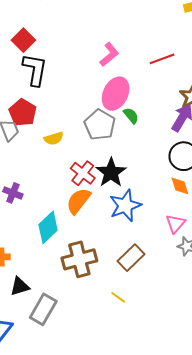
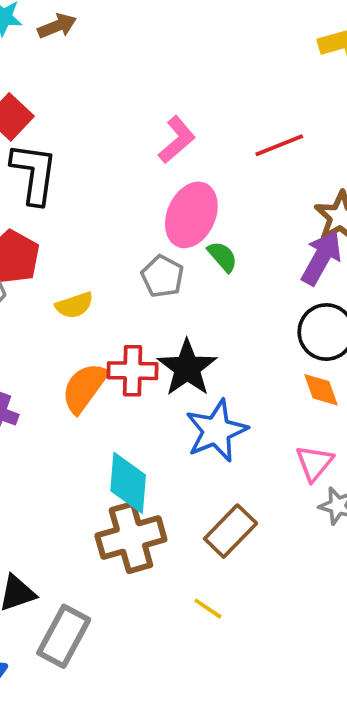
gray pentagon: (100, 125) -> (162, 276), size x0.7
red cross: (83, 173) -> (133, 371), turned -35
orange semicircle: (78, 201) -> (84, 388), moved
cyan diamond: (48, 227) -> (128, 483), moved, turned -40

